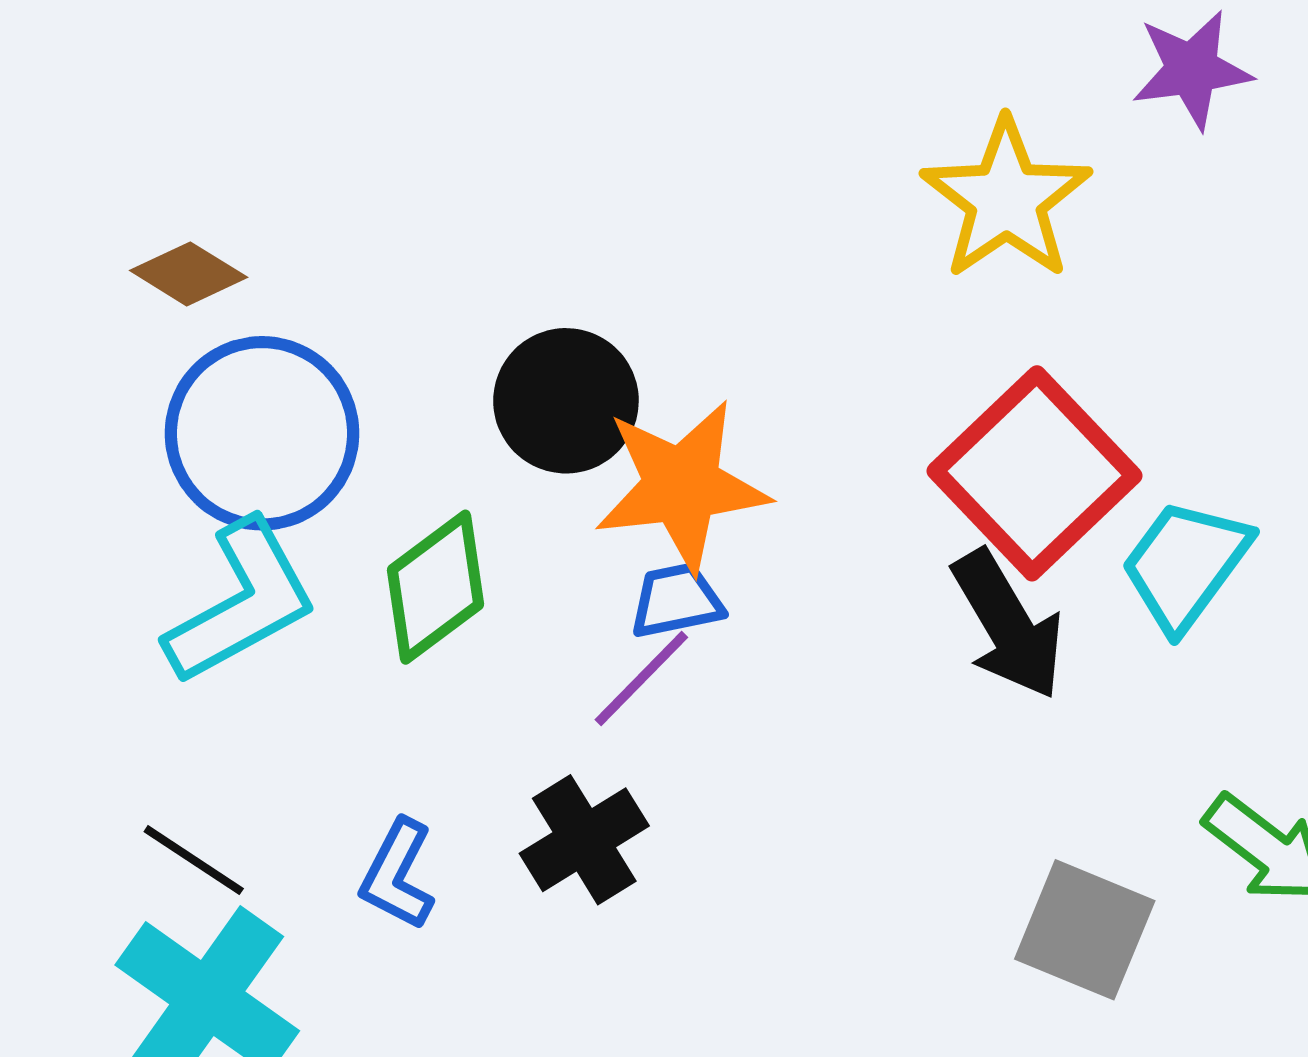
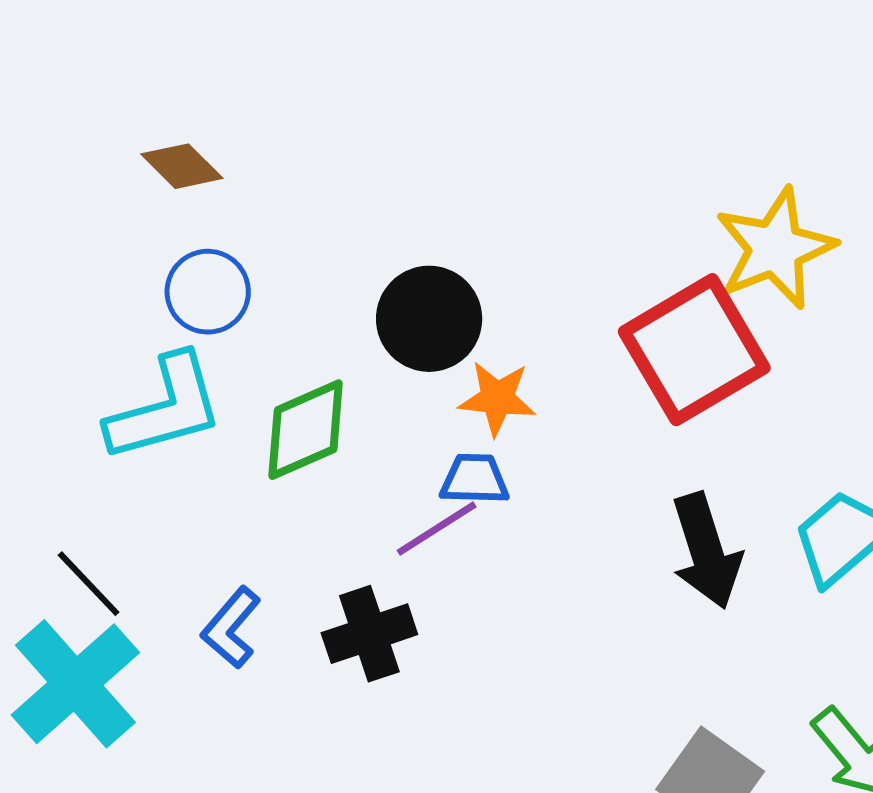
blue circle: (262, 433) -> (208, 292), size x0.6
red square: (1034, 473) -> (694, 350), moved
orange star: (682, 486) -> (497, 398), size x0.6

